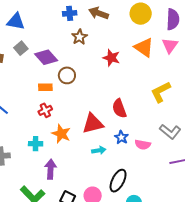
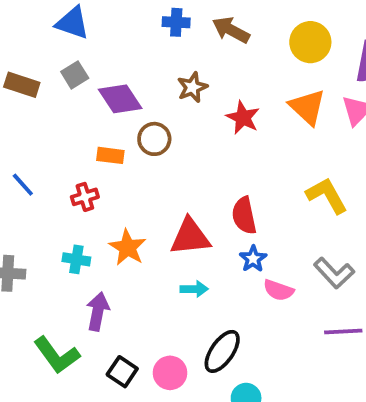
brown star: (79, 37) -> (192, 87), moved
yellow L-shape: (161, 92) -> (327, 195), turned 80
red cross: (45, 110) -> (85, 197), moved
blue star: (121, 137) -> (253, 259), moved

